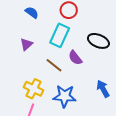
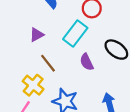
brown line: (54, 65) -> (48, 63), moved

